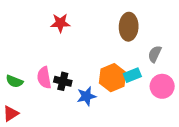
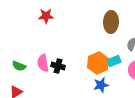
red star: (60, 23) -> (46, 16), moved
blue star: (86, 96) -> (101, 85), moved

